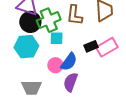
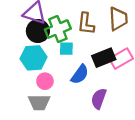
black rectangle: (91, 46) -> (104, 58), size x1.5
pink circle: (55, 65) -> (45, 81), moved
purple semicircle: (71, 82) -> (99, 99), moved

